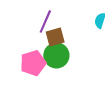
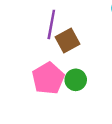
green circle: (56, 55) -> (76, 80), moved, size x0.7

